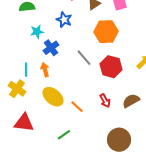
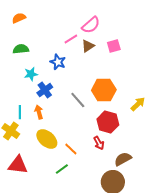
orange hexagon: (106, 32) -> (104, 90), moved
red hexagon: (111, 67) -> (108, 122), moved
brown semicircle: (131, 101) -> (123, 159), moved
green line: (64, 135) -> (62, 169), moved

